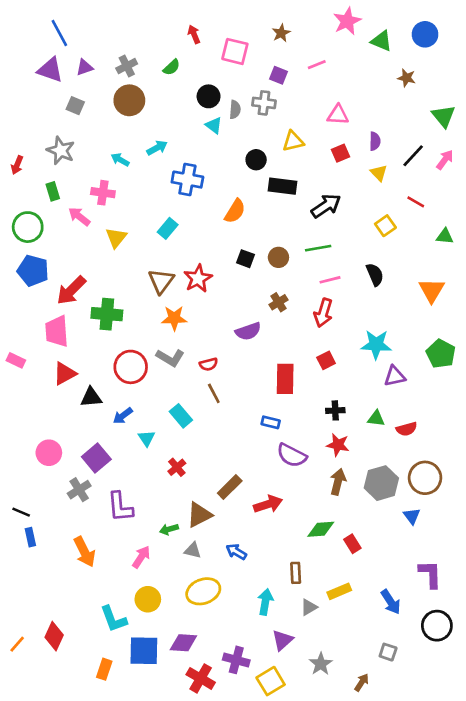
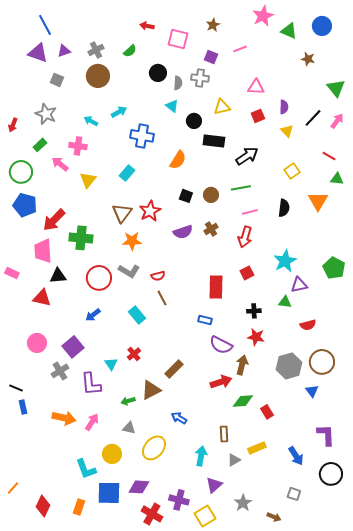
red arrow: (194, 34) -> (147, 26), turned -56
cyan triangle: (214, 125) -> (172, 106), moved
green rectangle: (53, 191) -> (40, 145), turned 64
red line: (416, 202) -> (329, 156), moved
black semicircle: (375, 275) -> (284, 208), turned 30
orange triangle: (432, 290) -> (318, 201), moved
purple semicircle: (248, 331) -> (183, 232), moved
cyan star: (376, 344) -> (285, 261), turned -30
red triangle: (65, 374) -> (42, 298), moved, turned 42
black triangle: (91, 397) -> (58, 276), moved
green triangle: (376, 418) -> (285, 302), moved
cyan triangle: (147, 438) -> (111, 364), moved
brown arrow: (338, 482) -> (242, 365), moved
red arrow: (268, 504) -> (221, 382), moved
gray triangle: (193, 550) -> (129, 428), moved
orange arrow: (84, 552) -> (64, 418), turned -50
pink arrow: (141, 557) -> (92, 422), moved
yellow ellipse: (203, 591) -> (154, 448), turned -30
red diamond: (54, 636) -> (43, 506), moved
brown arrow: (362, 682) -> (274, 517), turned 80

